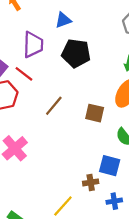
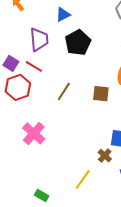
black pentagon: (76, 53) -> (78, 43), turned -30
brown cross: (91, 182) -> (105, 156), turned -32

